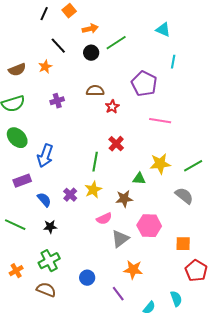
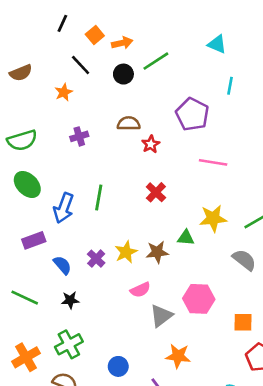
orange square: (69, 11) -> (95, 35), moved
brown semicircle: (17, 70) -> (21, 73), moved
green line: (95, 162) -> (99, 197), moved
brown star: (124, 199) -> (157, 252), moved
orange cross: (16, 271) -> (26, 357), size x1.5

